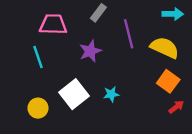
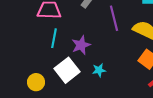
purple star: (90, 51) -> (81, 45), moved
cyan line: (38, 57) -> (54, 38), moved, turned 30

